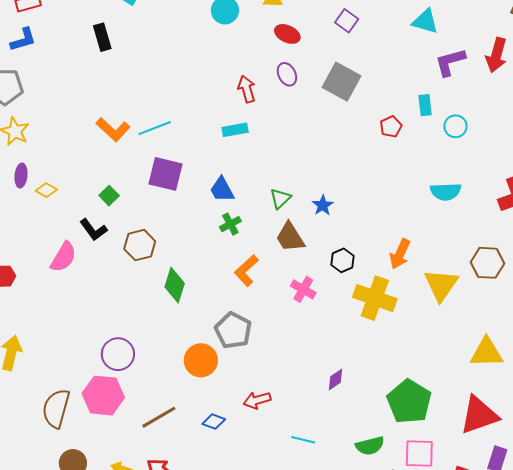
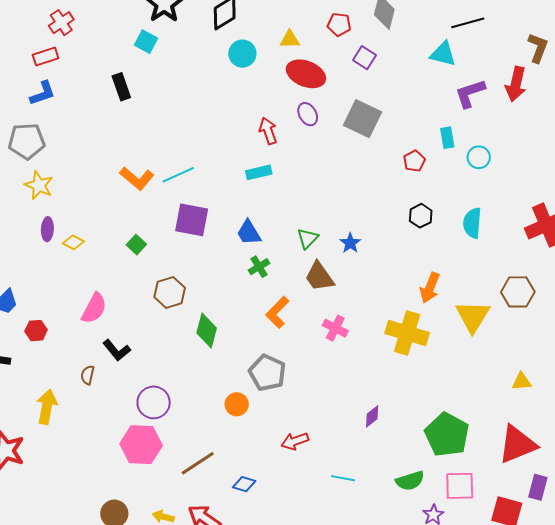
red ellipse: (287, 34) -> (306, 74), size x1.5
cyan semicircle: (446, 192) -> (472, 223), turned 100
black L-shape: (93, 230) -> (117, 350), moved
black hexagon: (343, 260) -> (421, 216), moved
yellow triangle: (486, 353) -> (521, 382), size x0.6
orange circle: (201, 360) -> (237, 404), size x0.7
brown semicircle: (56, 408) -> (88, 375), moved, size x0.5
blue diamond: (214, 422) -> (244, 484), moved

